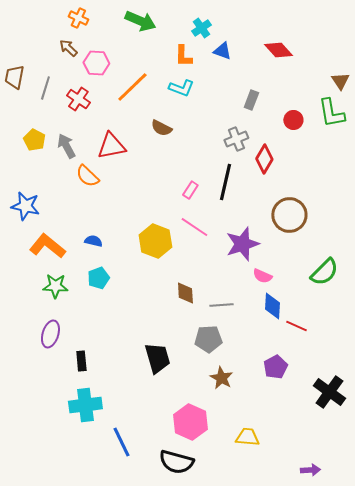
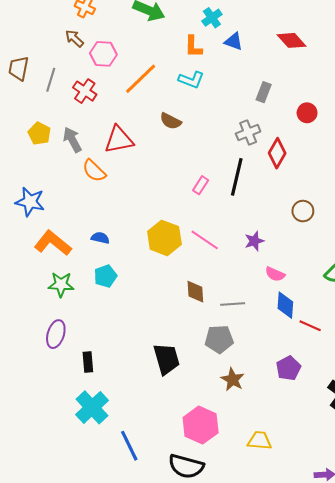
brown circle: (289, 215) -> (303, 211), size x0.6
pink line: (194, 227) -> (205, 240), moved
purple star: (242, 244) -> (254, 241), size x0.6
cyan cross: (85, 405) -> (92, 407), turned -36

